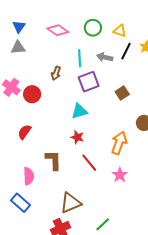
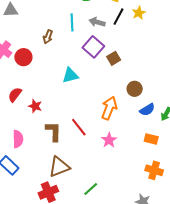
purple square: (89, 82) -> (93, 47), moved, turned -30
red star: (77, 137) -> (35, 106), moved
brown L-shape: (53, 160) -> (53, 131), moved

